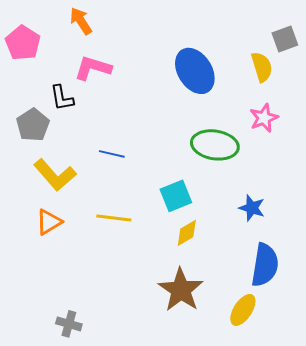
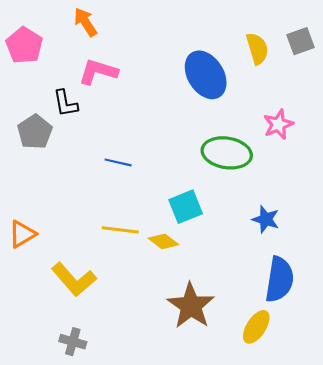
yellow semicircle: (262, 67) -> (257, 49), moved
yellow L-shape: (55, 175) -> (74, 279), moved
orange triangle: (49, 222) -> (22, 234), moved
yellow diamond: (187, 233) -> (163, 241), moved, turned 68

